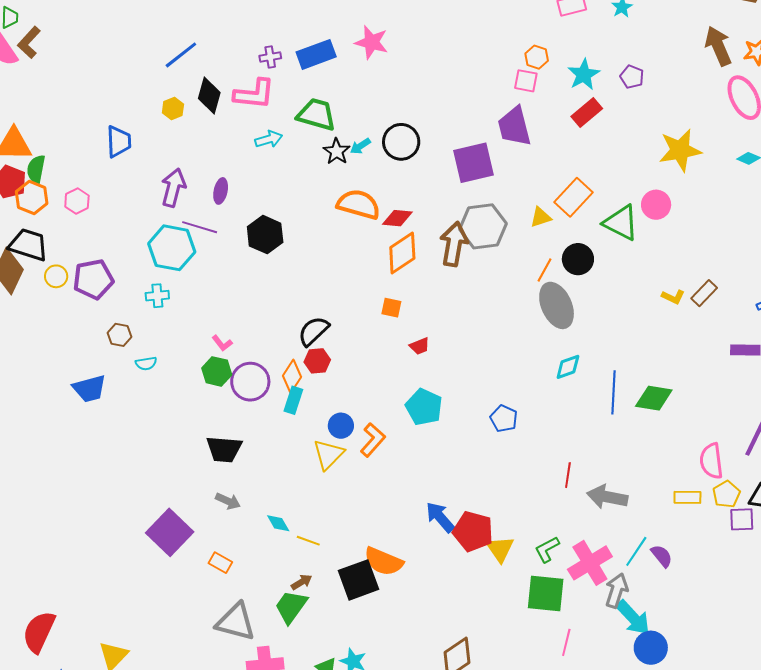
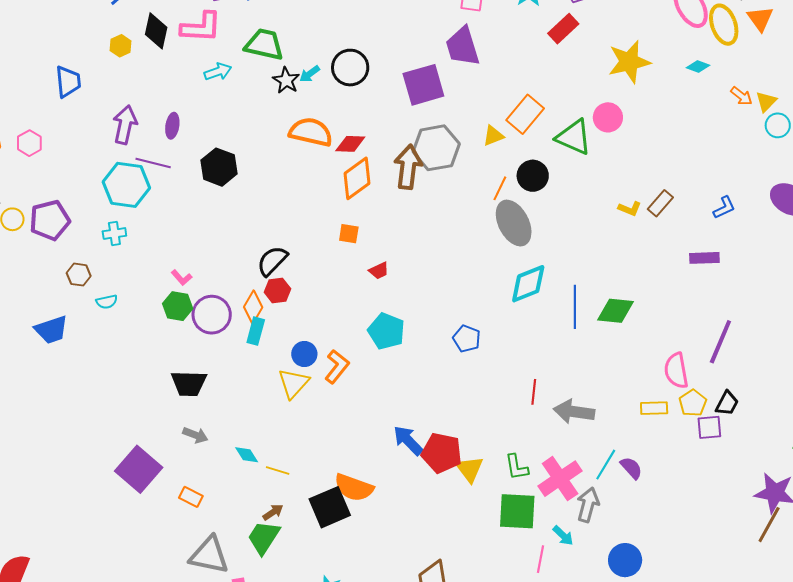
red rectangle: (587, 112) -> (563, 29), moved
cyan diamond: (568, 367) -> (528, 284), size x1.5
green L-shape: (547, 549) -> (517, 467), turned -68
cyan arrow: (633, 618) -> (563, 536), moved, size x0.6

